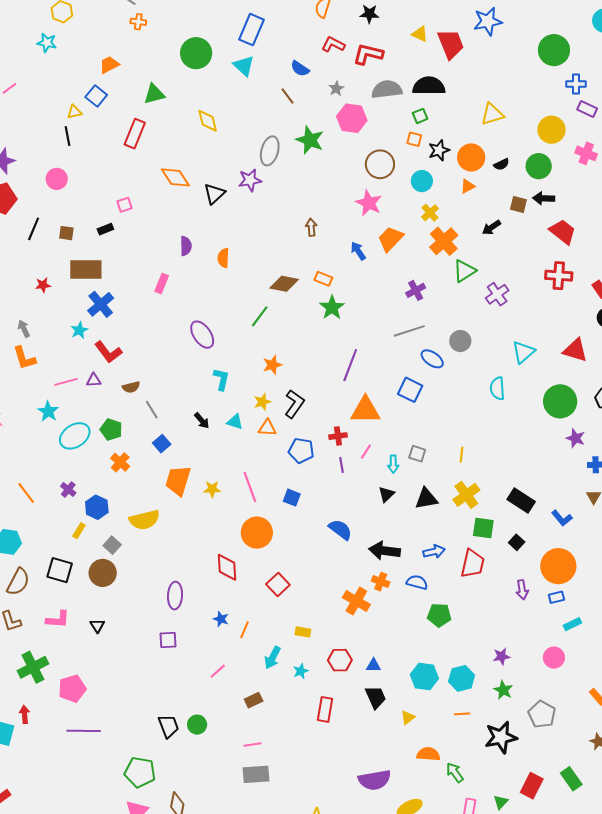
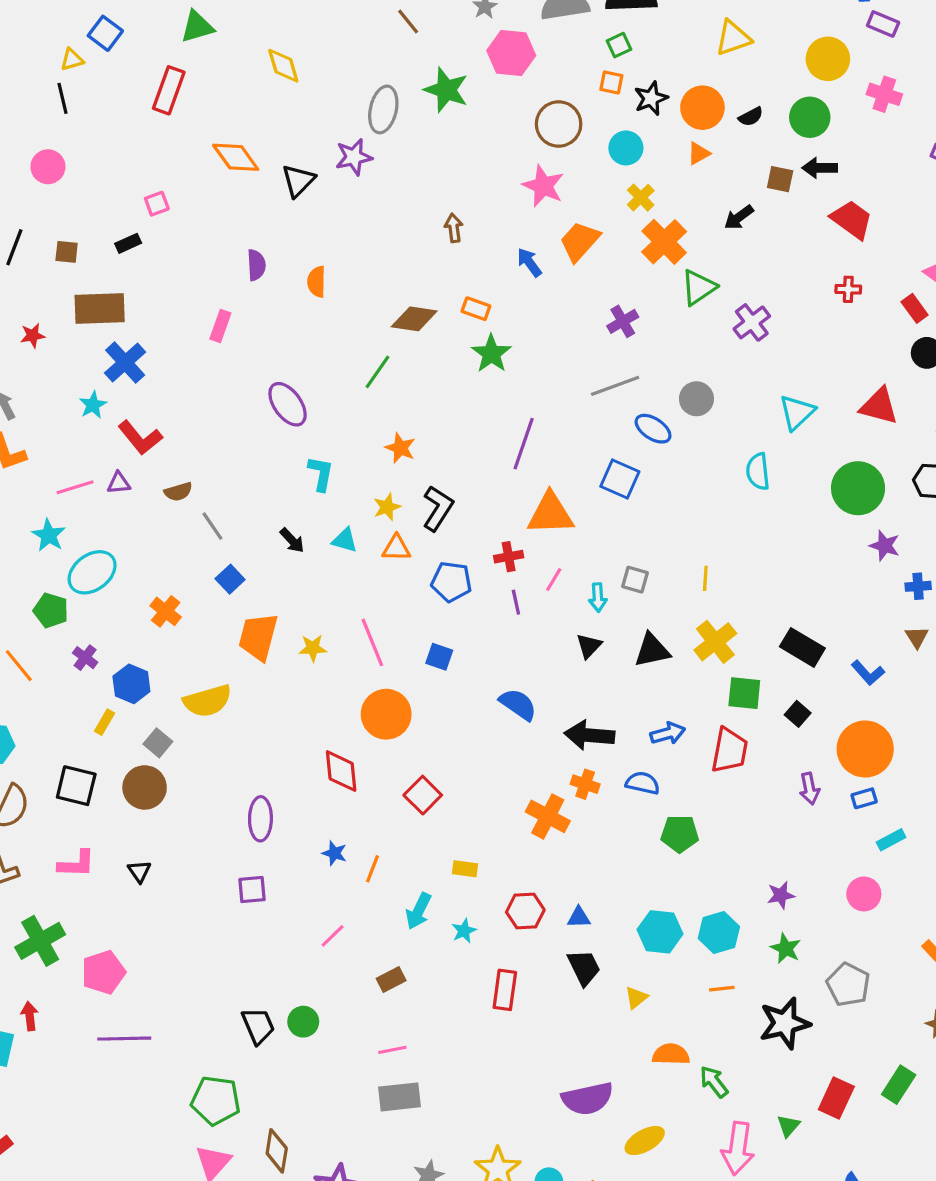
red cross: (559, 276) -> (848, 289), size x0.6
orange star: (272, 365) -> (400, 448), turned -30
green pentagon: (111, 430) -> (51, 610), moved
green rectangle: (571, 779) -> (899, 1085), turned 70

